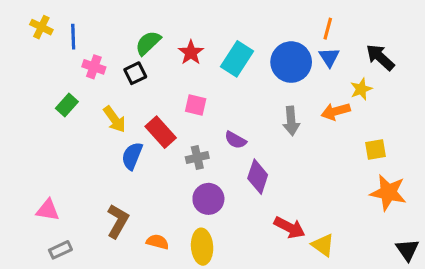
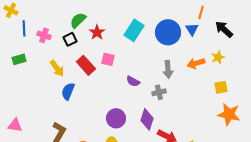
orange line: (328, 29) -> (201, 12), moved
blue line: (73, 37) -> (24, 28), moved
red star: (191, 53) -> (97, 32), moved
yellow star: (361, 89) -> (218, 57), moved
green rectangle: (67, 105) -> (19, 59), moved, turned 32
red rectangle: (161, 132) -> (86, 65), moved
gray cross: (197, 158) -> (159, 92), moved
purple diamond: (258, 177) -> (147, 119), moved

